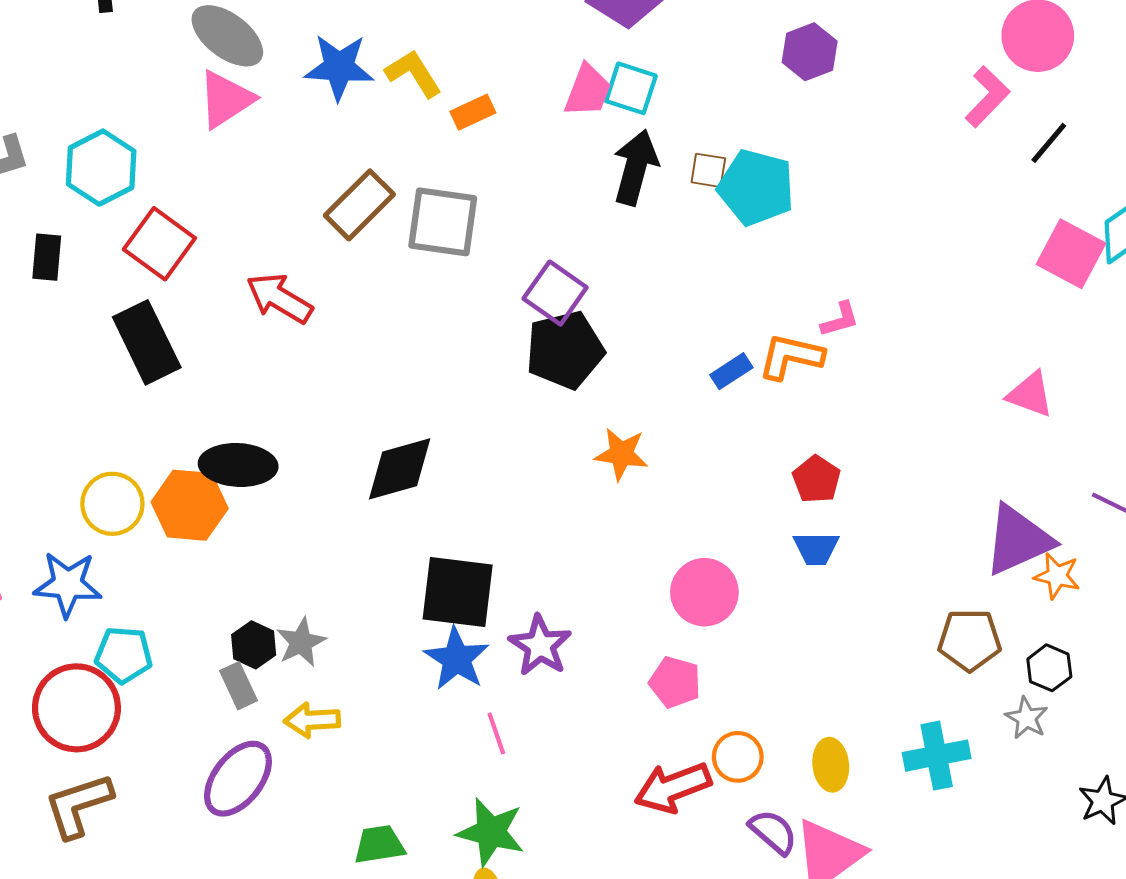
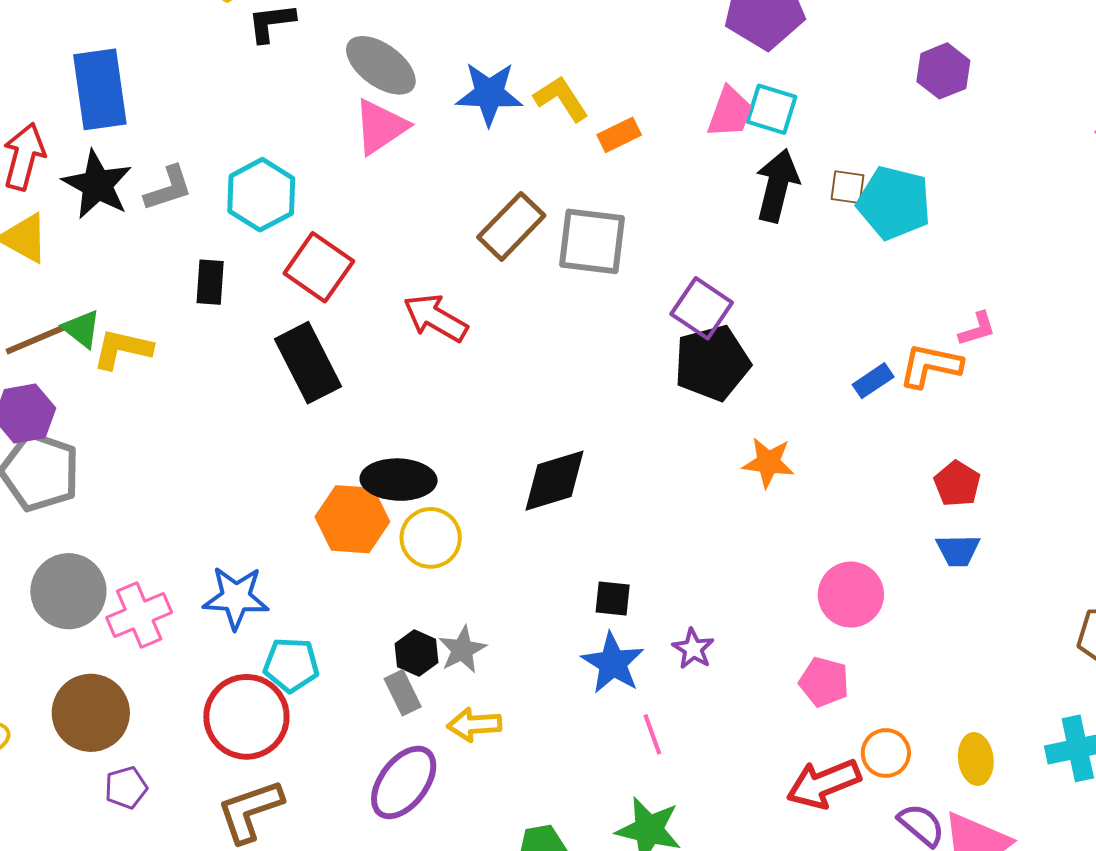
yellow circle: (112, 504) -> (431, 538), moved
black square: (458, 592) -> (613, 599), size x0.5
purple star: (540, 645) -> (693, 649), size x0.7

